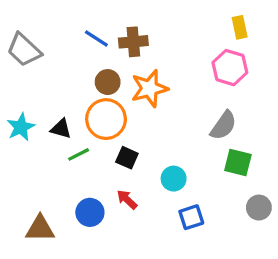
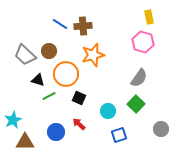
gray trapezoid: (24, 50) -> (25, 55), moved
brown circle: (108, 82) -> (49, 51), moved
cyan star: (21, 127) -> (13, 120), moved
green square: (238, 162) -> (136, 104), moved, turned 30

